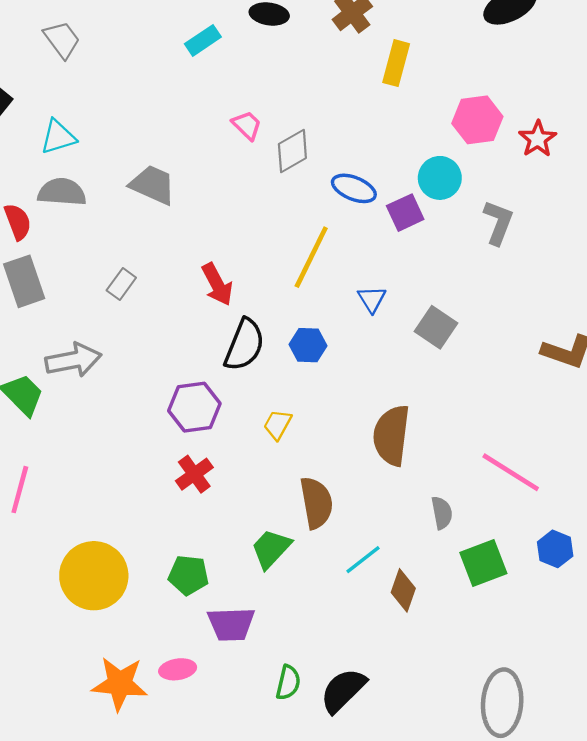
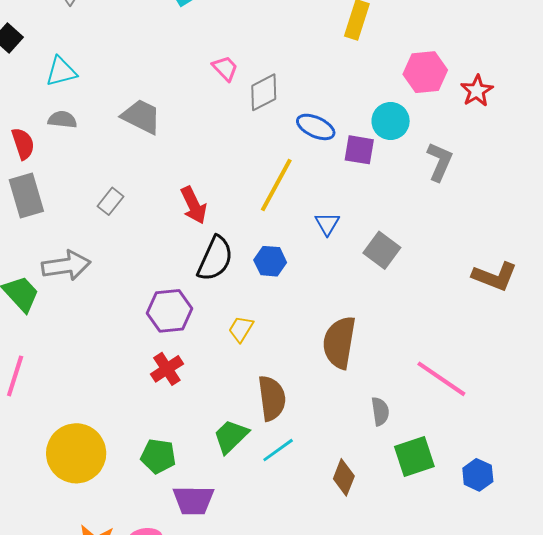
gray semicircle: (62, 192) -> (62, 120), size x0.7
purple square: (405, 213) -> (359, 150), turned 32
blue hexagon: (555, 549) -> (478, 475), moved
cyan line: (363, 560) -> (278, 450), moved

